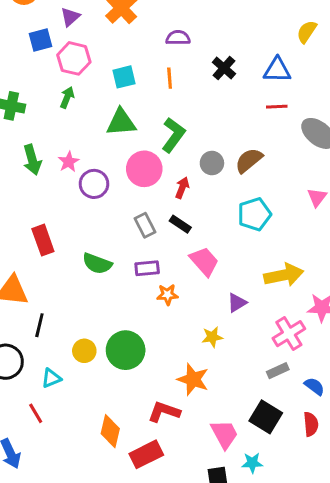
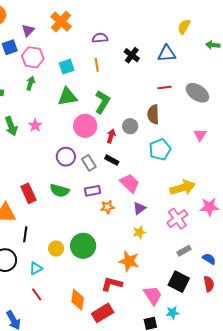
red line: (277, 107) -> (164, 87), moved
brown semicircle: (249, 160) -> (153, 114), turned -48
gray circle: (212, 163) -> (130, 126), moved
purple circle: (94, 184) -> (66, 157), moved
red rectangle: (43, 240) -> (29, 193), moved
purple triangle: (237, 303) -> (139, 208), moved
pink cross: (289, 334) -> (177, 219), moved
red line: (36, 413) -> (37, 294), moved

